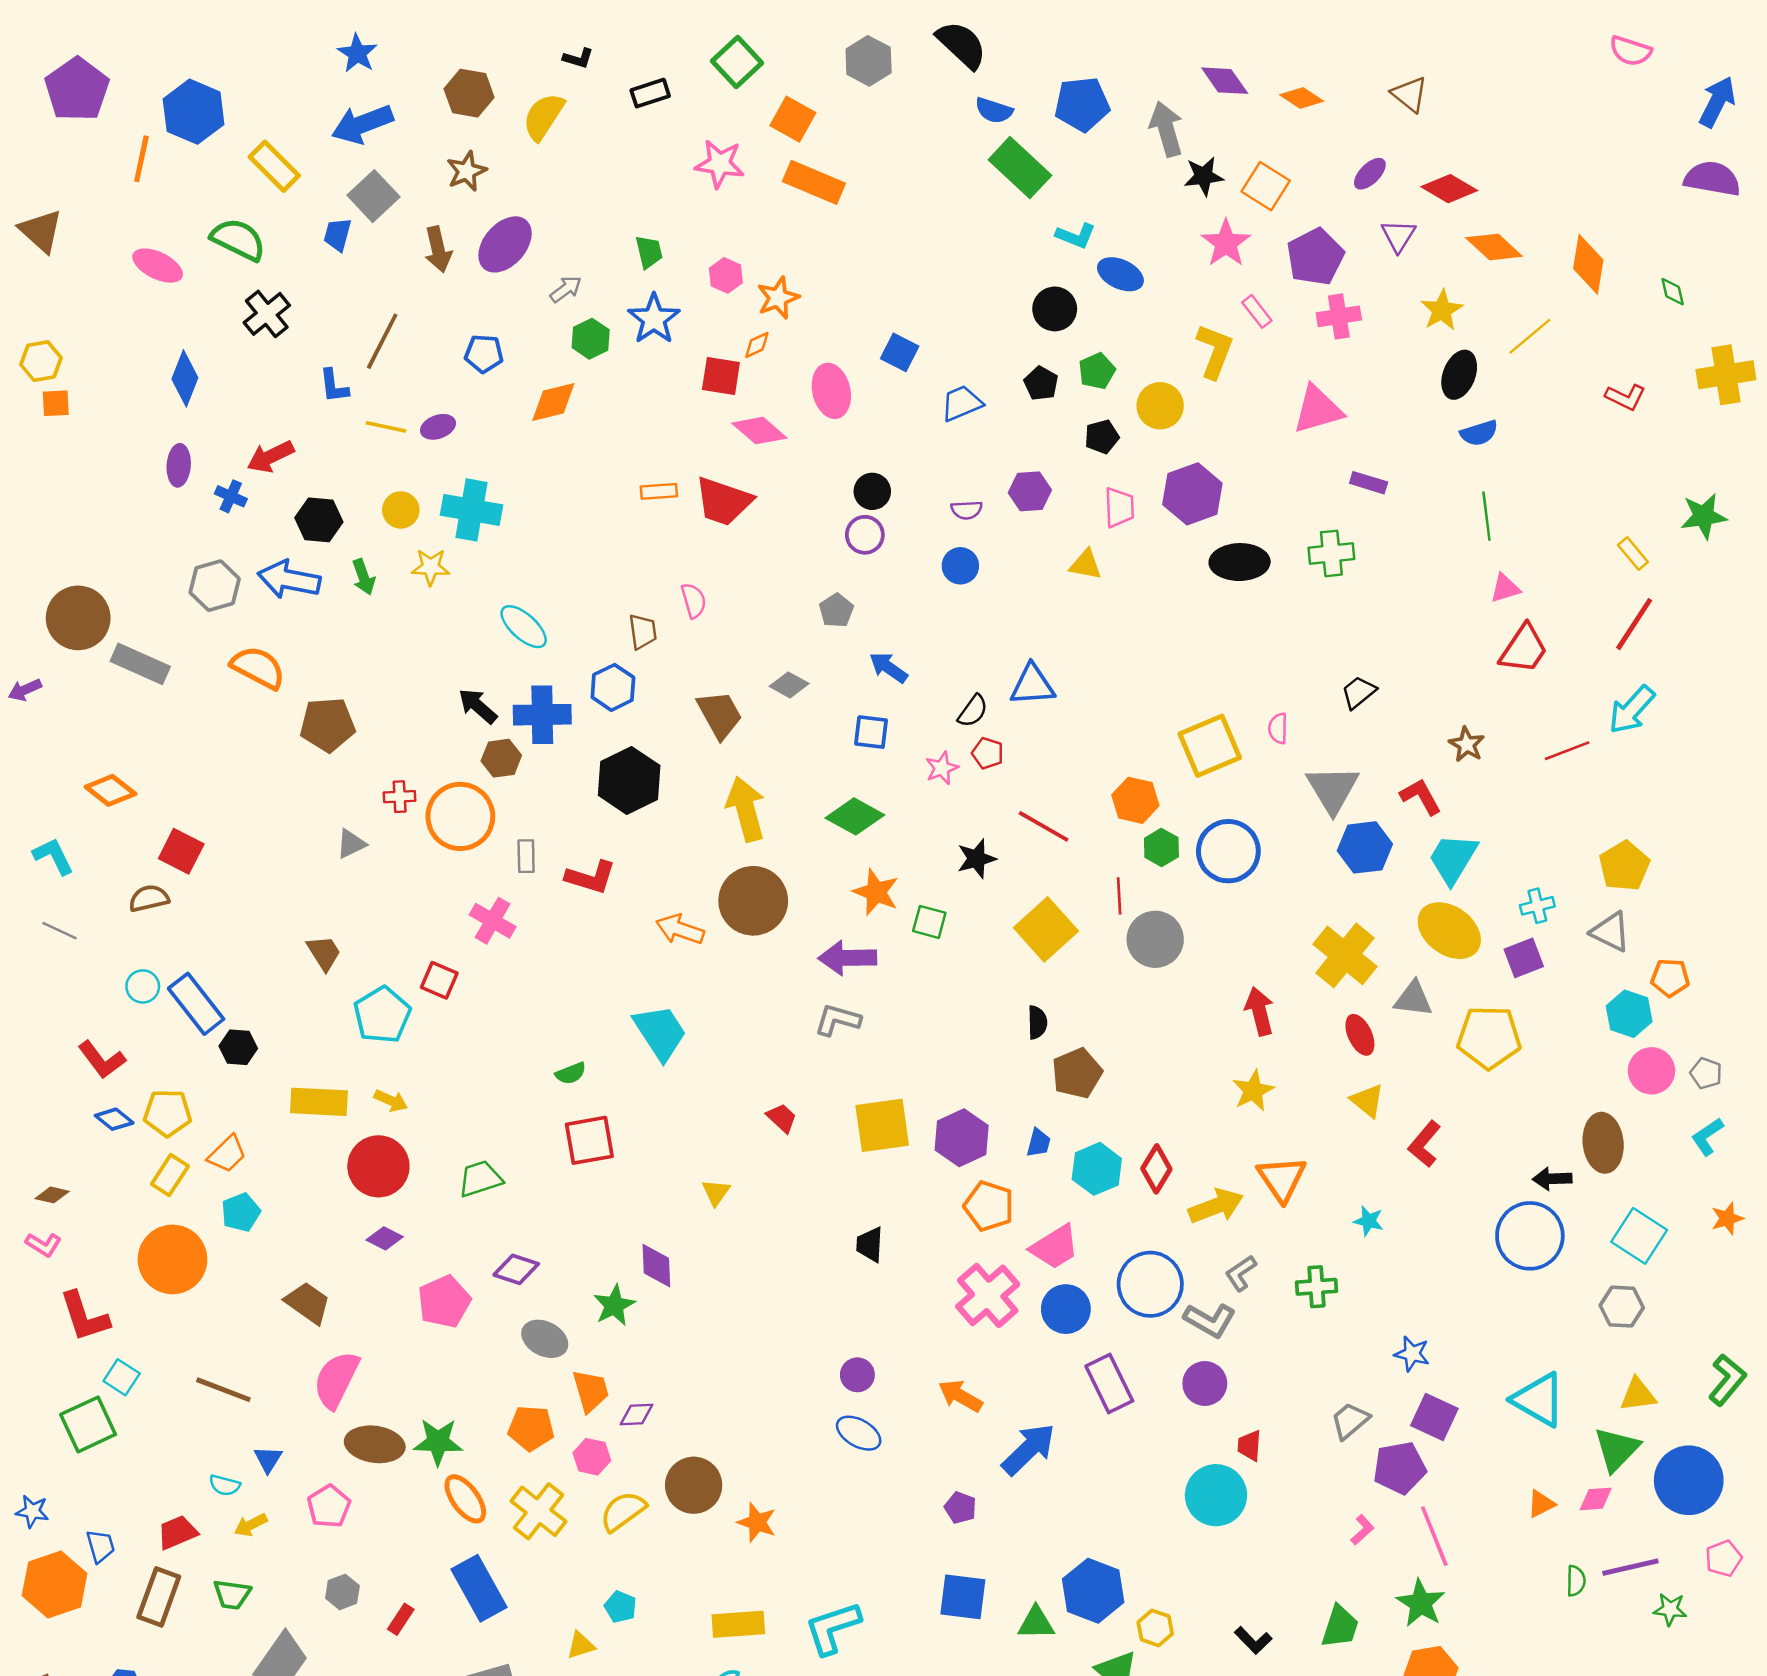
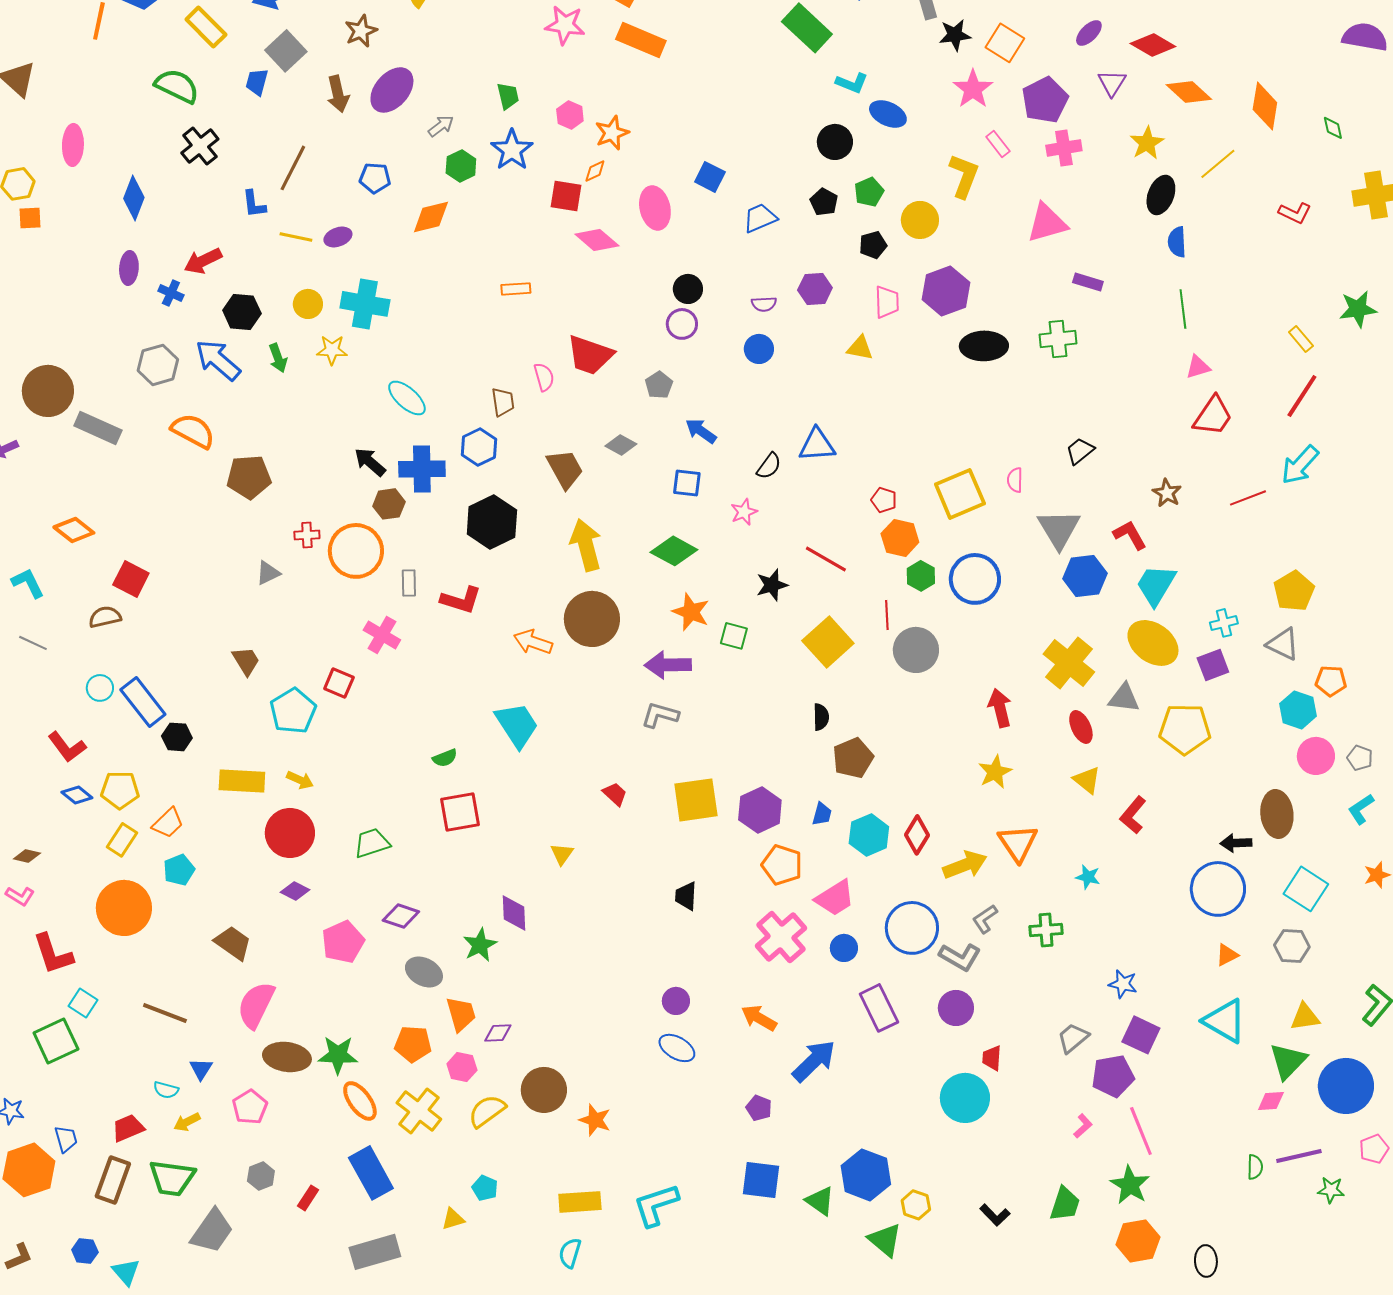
pink ellipse: (158, 266) -> (73, 145), moved, turned 66
blue semicircle: (1479, 433) -> (1177, 242), turned 104
red trapezoid: (723, 501) -> (590, 355), moved
blue arrow: (289, 579) -> (218, 360), turned 30
red pentagon: (988, 753) -> (884, 500), moved
blue circle: (1066, 1309) -> (844, 948), size x0.7
orange triangle: (1541, 1504) -> (1227, 955), moved
green trapezoid: (232, 1594) -> (172, 1178), size x1.5
green triangle: (1036, 1623) -> (820, 1201), turned 36

